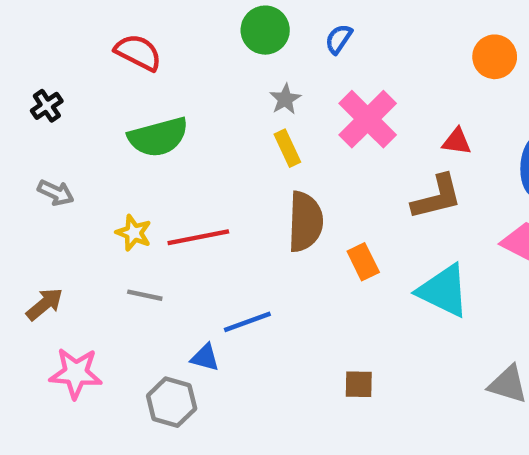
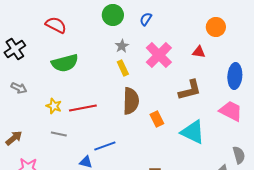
black cross: (47, 106) -> (15, 49), size x1.5
red triangle: (457, 141) -> (199, 52), moved

